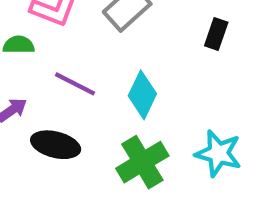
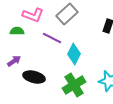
purple line: (75, 84) -> (52, 38), moved

